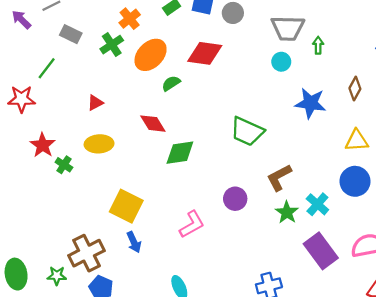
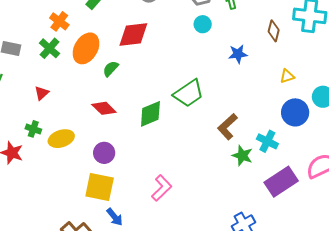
red triangle: (95, 103) -> (42, 93), moved
blue star: (310, 103) -> (238, 54), size x0.7
green trapezoid: (247, 131) -> (189, 93), turned -44
yellow triangle: (357, 141) -> (287, 76), size x0.7
green diamond: (180, 153) -> (150, 114), moved
green cross: (64, 165) -> (33, 129), moved
purple circle: (235, 199) -> (104, 153), moved
purple rectangle: (321, 251) -> (281, 182), turned -72

